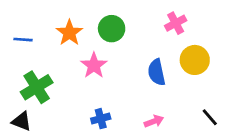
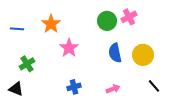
green circle: (112, 29) -> (107, 21), moved
yellow circle: (195, 60) -> (143, 55), moved
green cross: (37, 87) -> (27, 64), size x0.7

